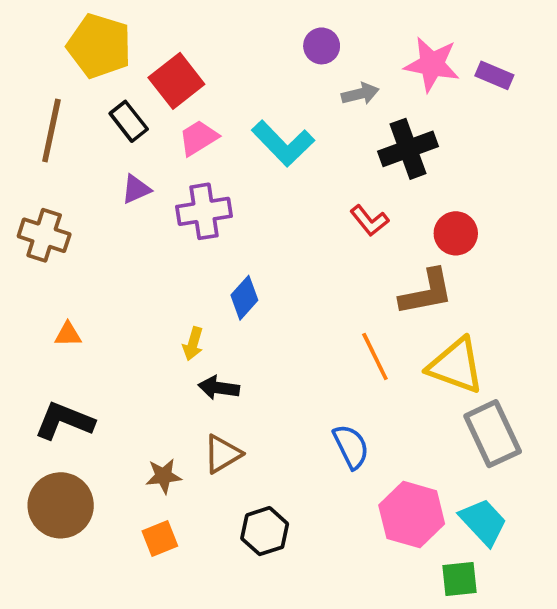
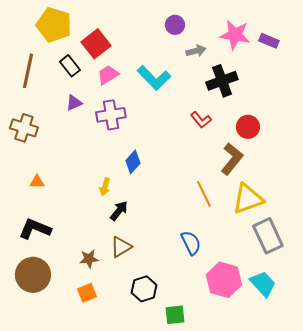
brown L-shape: (426, 292) -> (232, 159), turned -40
yellow triangle: (456, 366) -> (248, 199), turned -40
black arrow: (219, 388) -> (119, 211), turned 120
green square: (459, 579) -> (175, 315), moved

